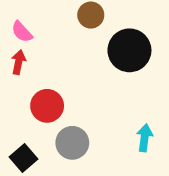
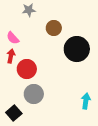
red circle: (47, 106) -> (27, 69), moved
gray circle: (72, 143) -> (34, 94), moved

